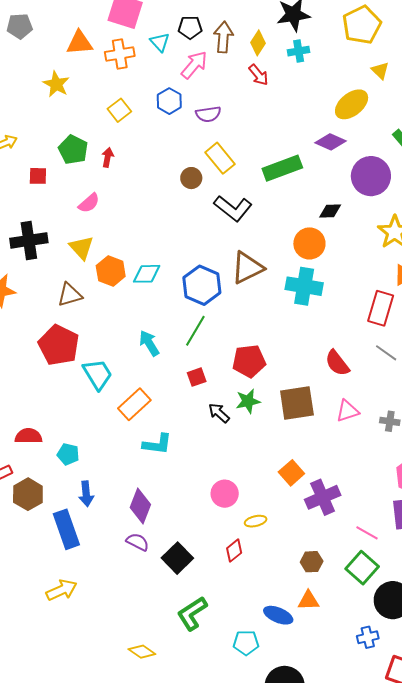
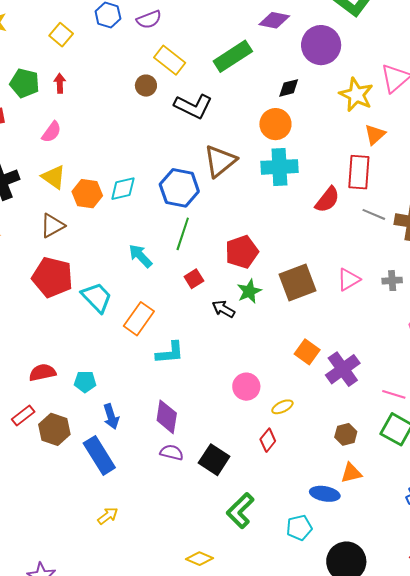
red semicircle: (337, 363) -> (327, 200), moved, turned -92
yellow arrow: (62, 590) -> (108, 516), size x0.7

